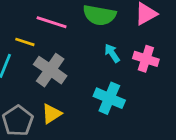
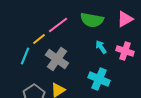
pink line: (52, 22) -> (58, 25), turned -55
yellow line: (25, 42) -> (39, 39), turned -56

